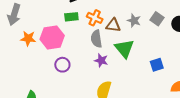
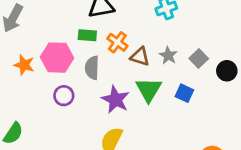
orange star: (28, 38) -> (24, 65), moved
gray semicircle: (96, 39) -> (92, 68), moved
purple star: (101, 60) -> (116, 100), size x1.5
blue square: (157, 65) -> (184, 93), moved, turned 32

